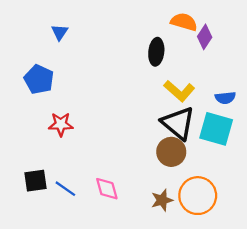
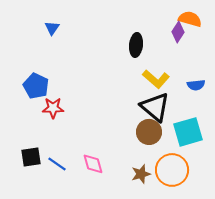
orange semicircle: (184, 22) -> (190, 19), moved
blue pentagon: (39, 79) -> (36, 86), moved
cyan square: (216, 129) -> (188, 132), moved, turned -32

